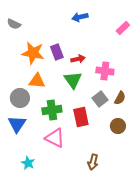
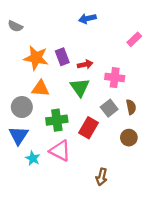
pink rectangle: (123, 28) -> (134, 39), moved
brown semicircle: (120, 98) -> (131, 107), turned -40
red rectangle: (81, 117) -> (88, 128), turned 42
cyan star: (28, 163) -> (33, 158), moved

